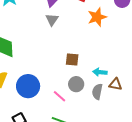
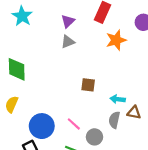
gray triangle: (52, 20) -> (68, 42), turned 32
gray circle: (76, 84) -> (94, 137), moved
blue circle: (28, 86) -> (42, 126), moved

